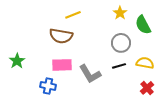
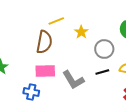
yellow star: (120, 13) -> (81, 32), moved
brown semicircle: (61, 36) -> (44, 42), turned -90

